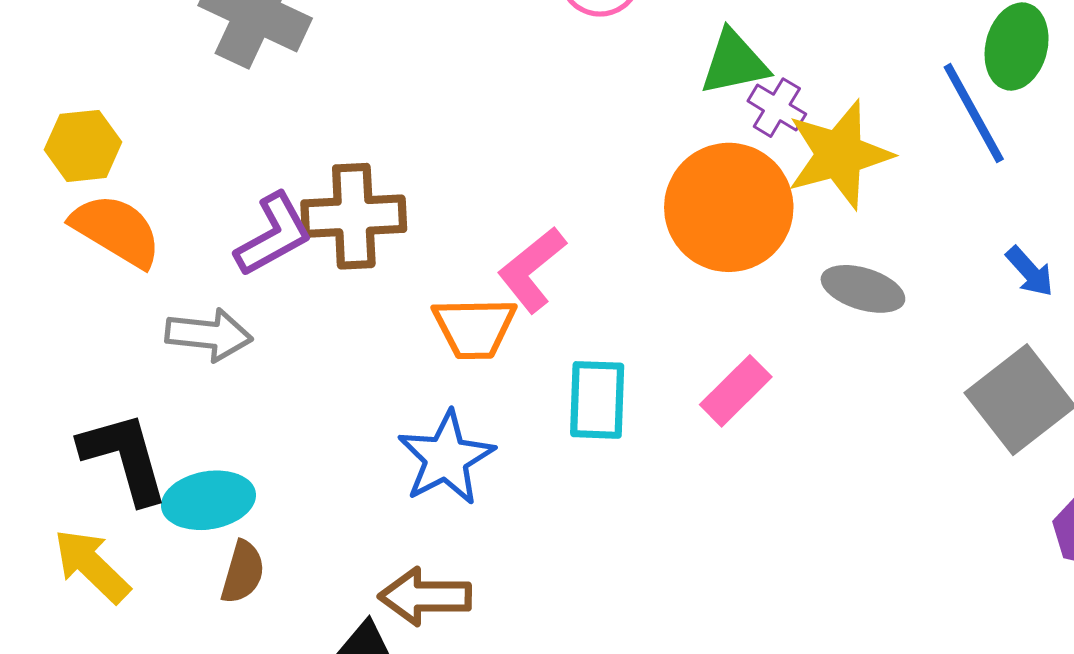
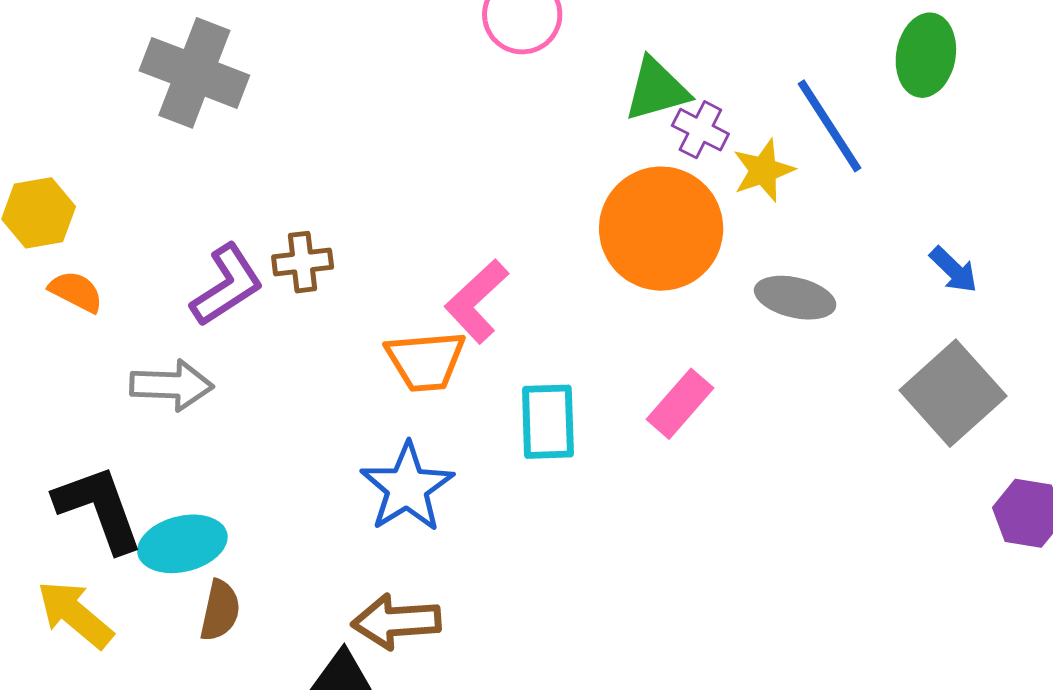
blue line: (974, 113) -> (829, 126), moved
yellow star: (839, 155) -> (763, 170), size x0.6
brown cross: (354, 216) -> (303, 262), size x0.6
orange semicircle: (116, 230) -> (76, 292), size x0.6

